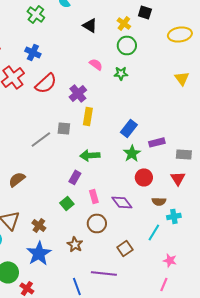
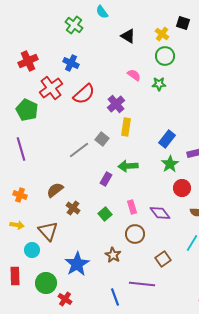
gray square: (64, 128) -> (102, 139), turned 32
purple rectangle: (75, 177) -> (106, 179), moved
brown cross: (39, 225) -> (73, 208), moved

